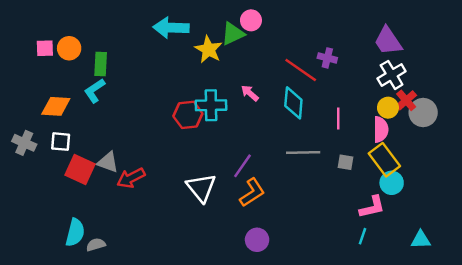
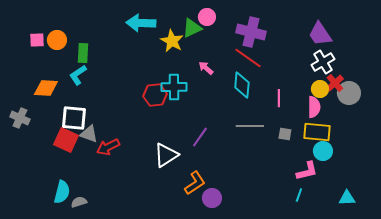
purple cross: (327, 58) -> (251, 32), moved, size x1.8
pink arrow: (250, 93) -> (206, 68), moved
white square: (61, 142) -> (74, 118), moved, size x1.5
yellow rectangle: (384, 160) -> (317, 132), turned -48
white triangle: (201, 188) -> (166, 155), turned 36
orange L-shape: (252, 193) -> (195, 183), moved

